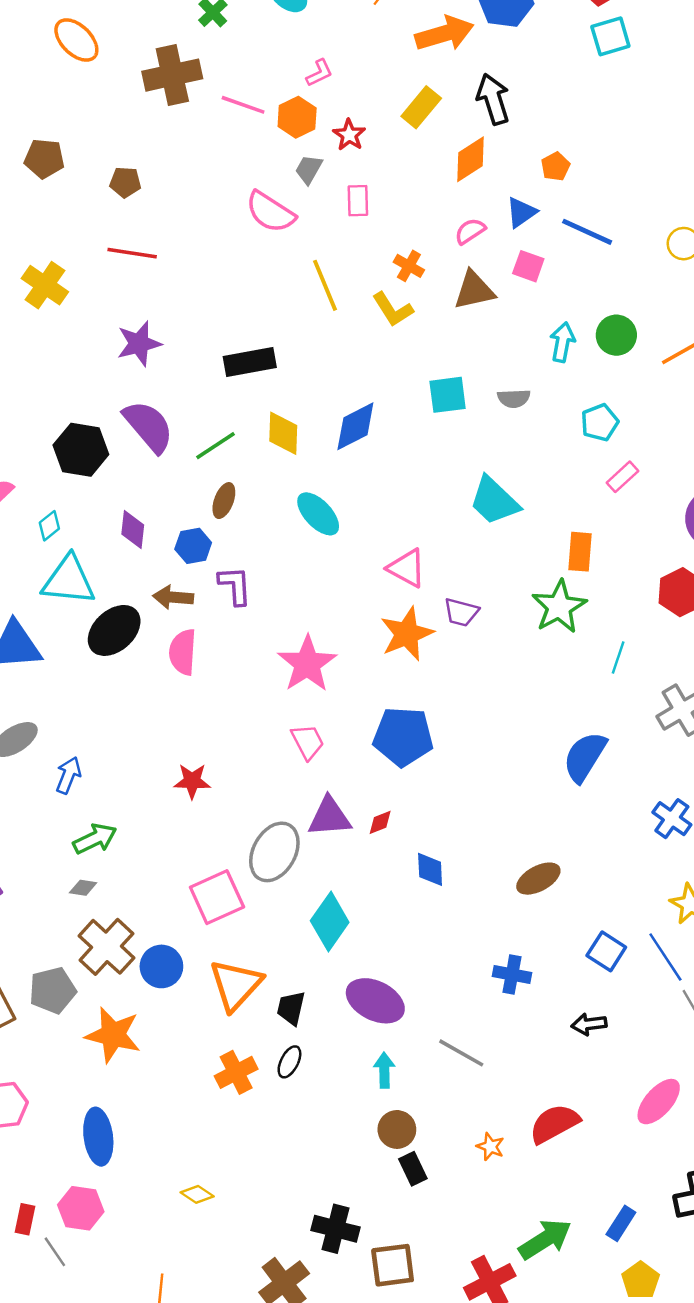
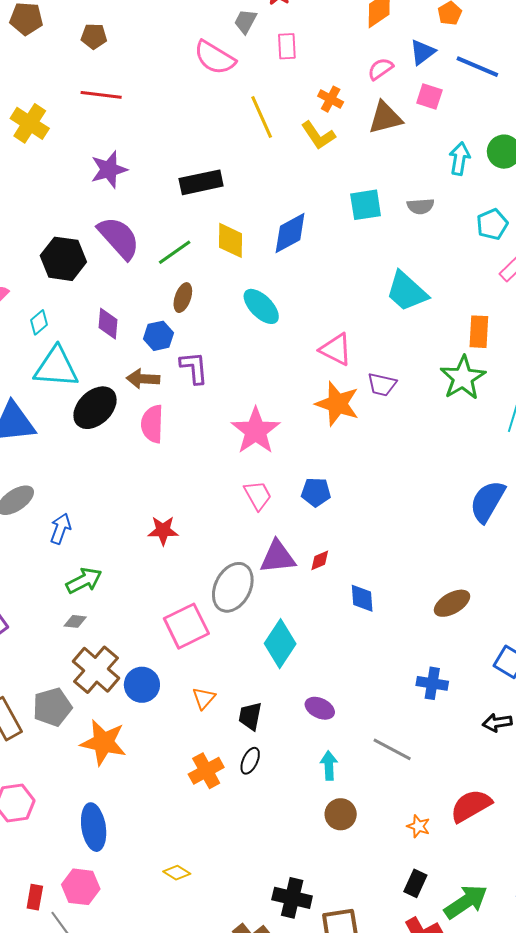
orange star: (407, 634) -> (337, 404), turned -30
blue pentagon: (403, 737) -> (316, 492), moved, size x0.6
orange triangle: (236, 985) -> (204, 698), size x0.5
purple ellipse: (375, 1001) -> (320, 708), size x0.6
black rectangle: (413, 1169) -> (415, 883), moved, turned 52

